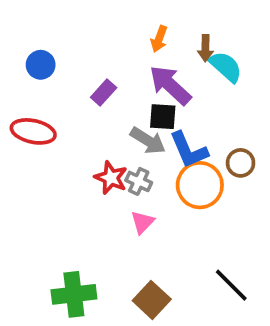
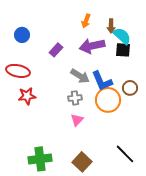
purple arrow: (170, 85) -> (92, 46), turned -55
black square: (163, 117) -> (123, 50), moved
red star: (111, 178) -> (27, 96), moved, turned -30
gray cross: (139, 181) -> (75, 98), turned -32

